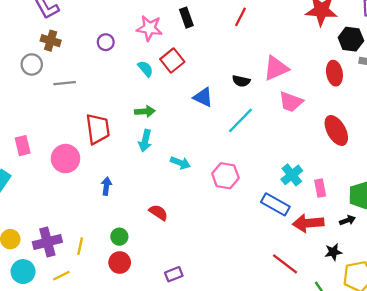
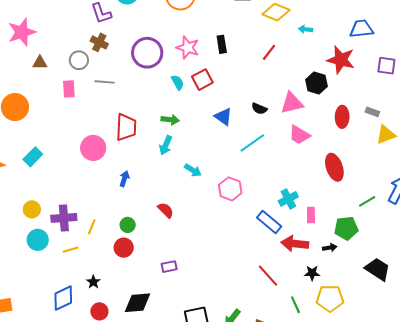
black hexagon: (351, 39) -> (316, 83), moved
purple circle: (106, 42) -> (147, 53), size x2.0
pink rectangle: (23, 146) -> (69, 89), moved

